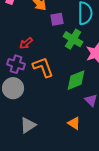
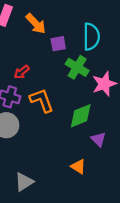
gray triangle: (28, 125) -> (24, 182), moved

